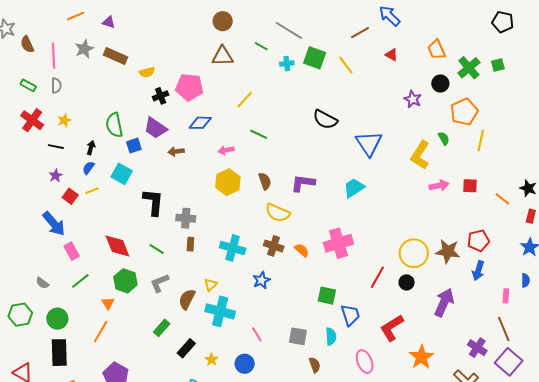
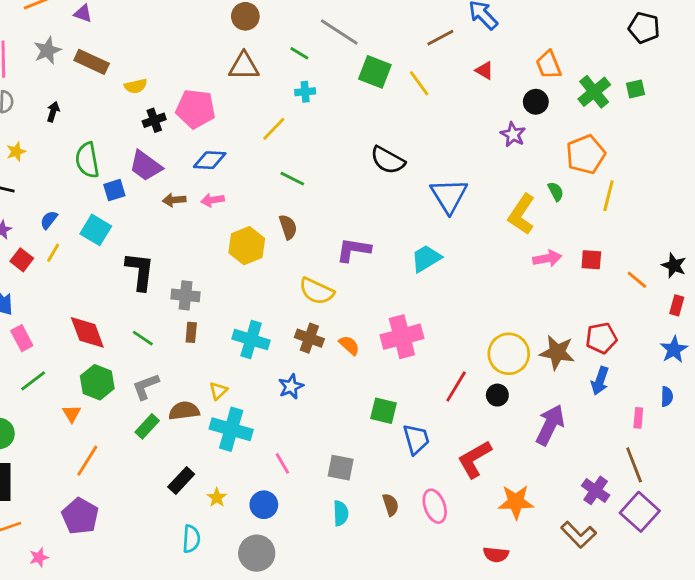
cyan cross: (287, 64) -> (305, 92), moved
black circle: (440, 84) -> (536, 102), moved
black arrow: (91, 148) -> (53, 112), moved
pink arrow: (226, 150) -> (213, 200), moved
brown semicircle: (265, 181) -> (288, 227), moved
yellow line: (92, 191) -> (53, 253), turned -40
brown semicircle: (187, 299) -> (184, 411), turned 55
green rectangle: (162, 328) -> (147, 426), moved
orange line: (101, 331) -> (87, 461), moved
cyan semicircle: (331, 336) -> (341, 513), moved
orange star: (421, 357) -> (516, 502), turned 30
brown semicircle: (315, 365) -> (391, 505), moved

